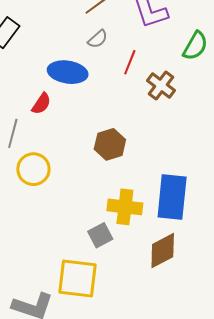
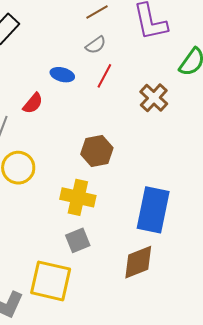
red line: (130, 62) -> (104, 76), moved
blue ellipse: (68, 72) -> (62, 75), size x0.6
yellow cross: (125, 207) -> (78, 197), moved

